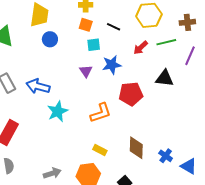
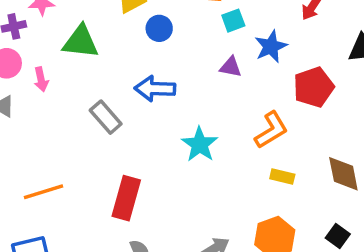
purple triangle: (86, 71) -> (231, 67), turned -32
blue arrow: (38, 86) -> (155, 89), moved
yellow rectangle: (100, 150) -> (282, 176), moved

